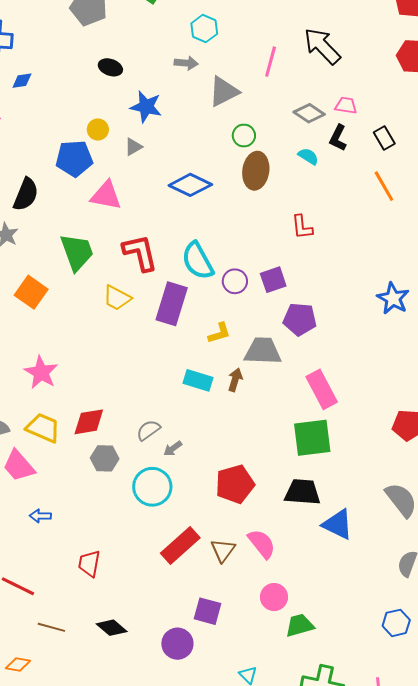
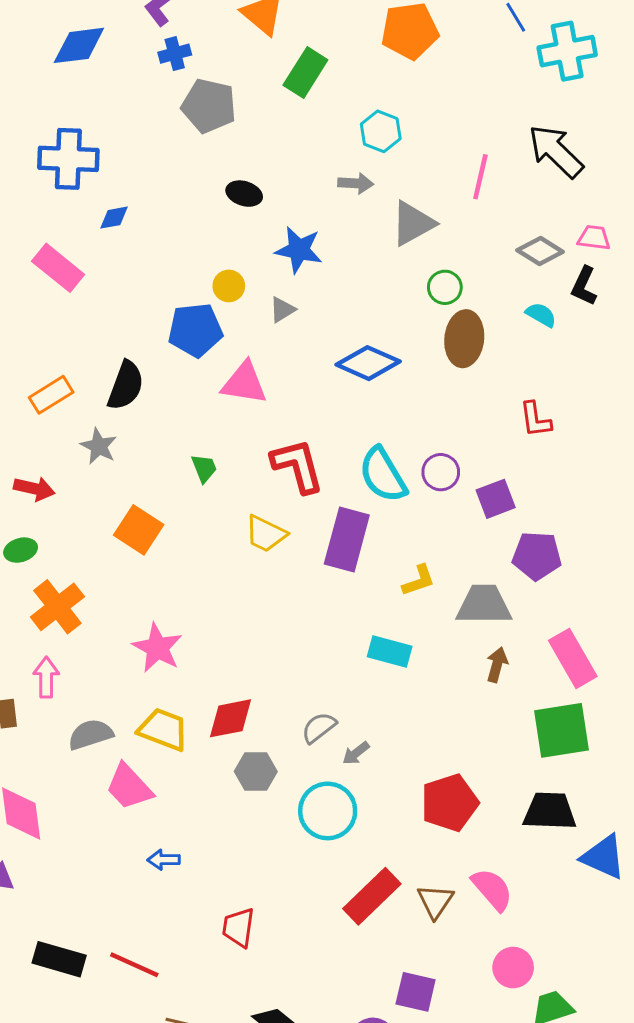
green trapezoid: (77, 252) -> (204, 468), size x0.5
purple circle: (235, 281) -> (441, 472), moved
brown arrow: (235, 380) -> (497, 665), moved

